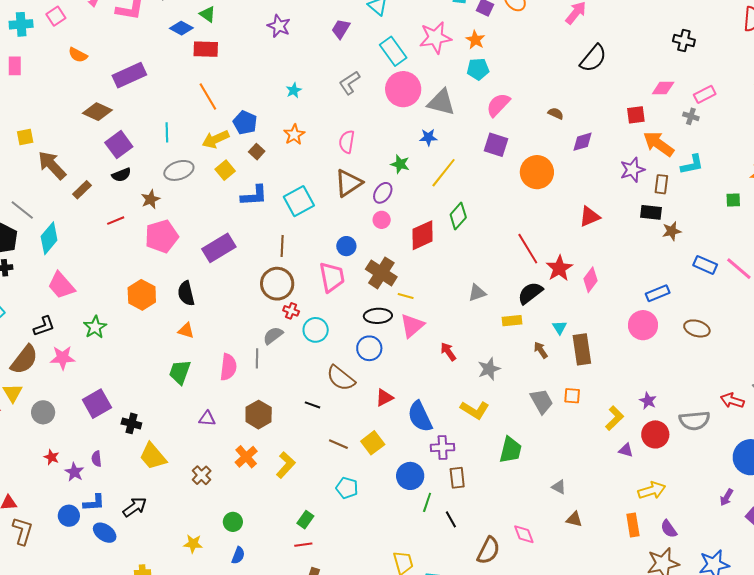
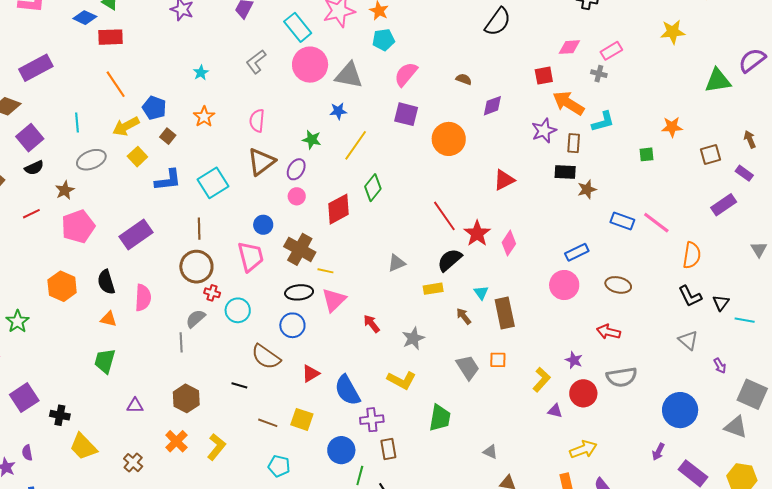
pink semicircle: (228, 367) -> (143, 298), moved
red arrow: (732, 401) -> (608, 332), moved
yellow square: (373, 443) -> (302, 419), turned -30

